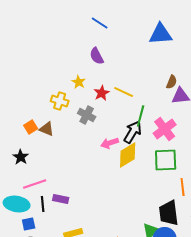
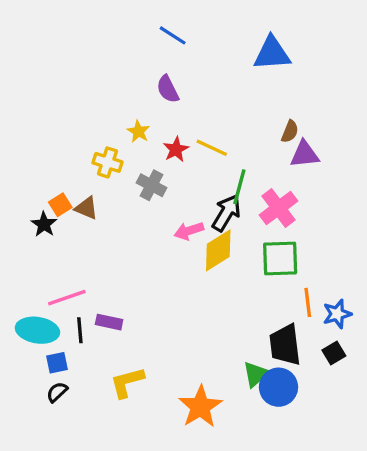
black star: (21, 157) -> (44, 224), moved

